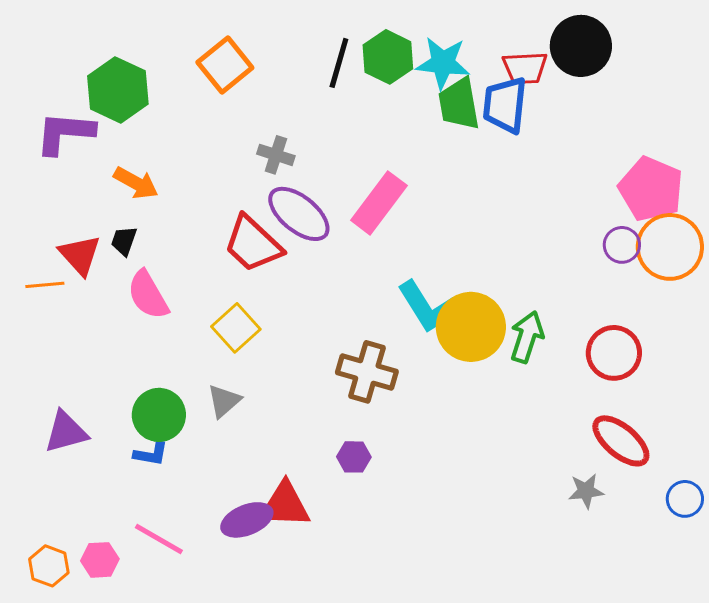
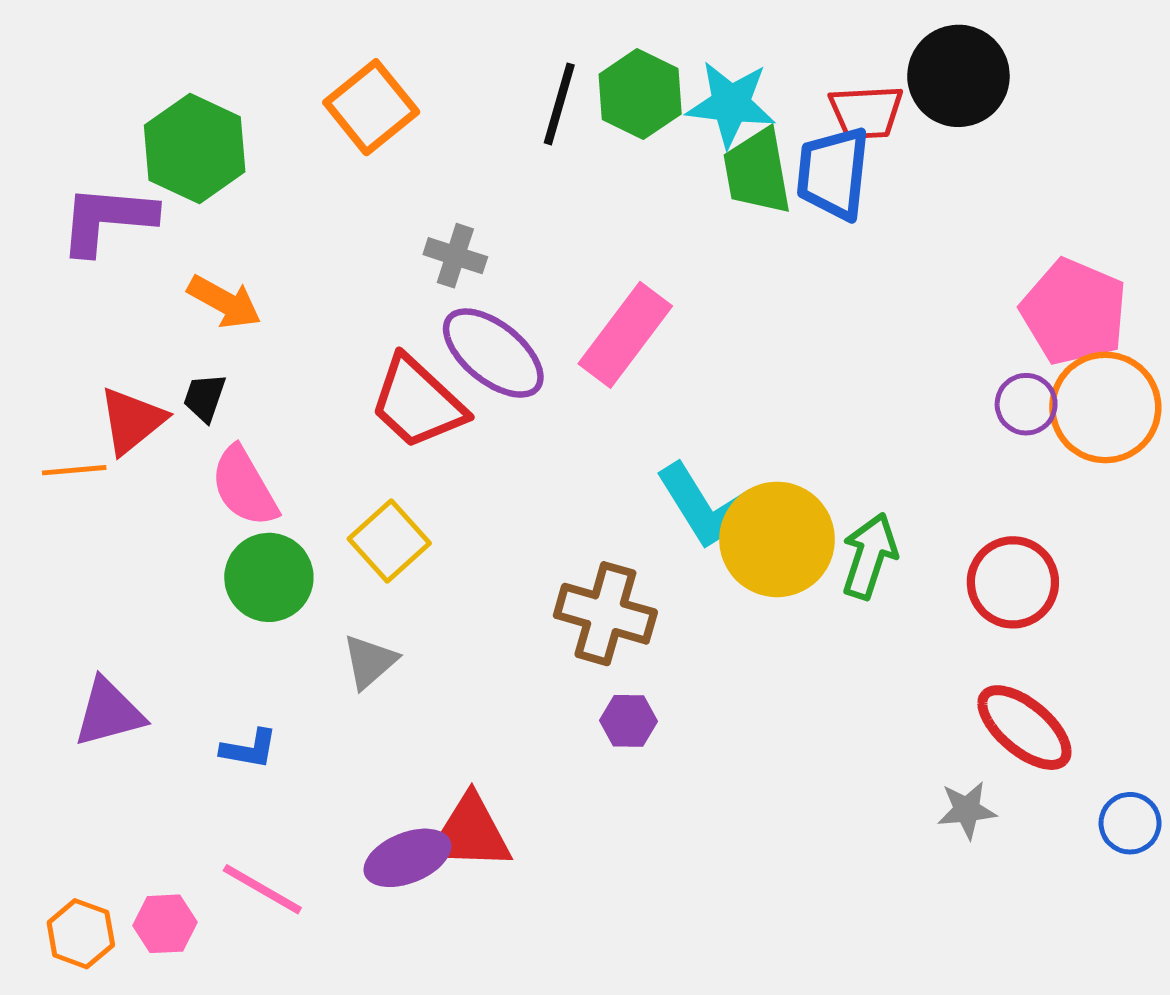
red triangle: (80, 255) -> (132, 421), turned 33
green circle: (159, 415) -> (269, 577), moved
purple hexagon: (354, 457) -> (629, 721), moved

